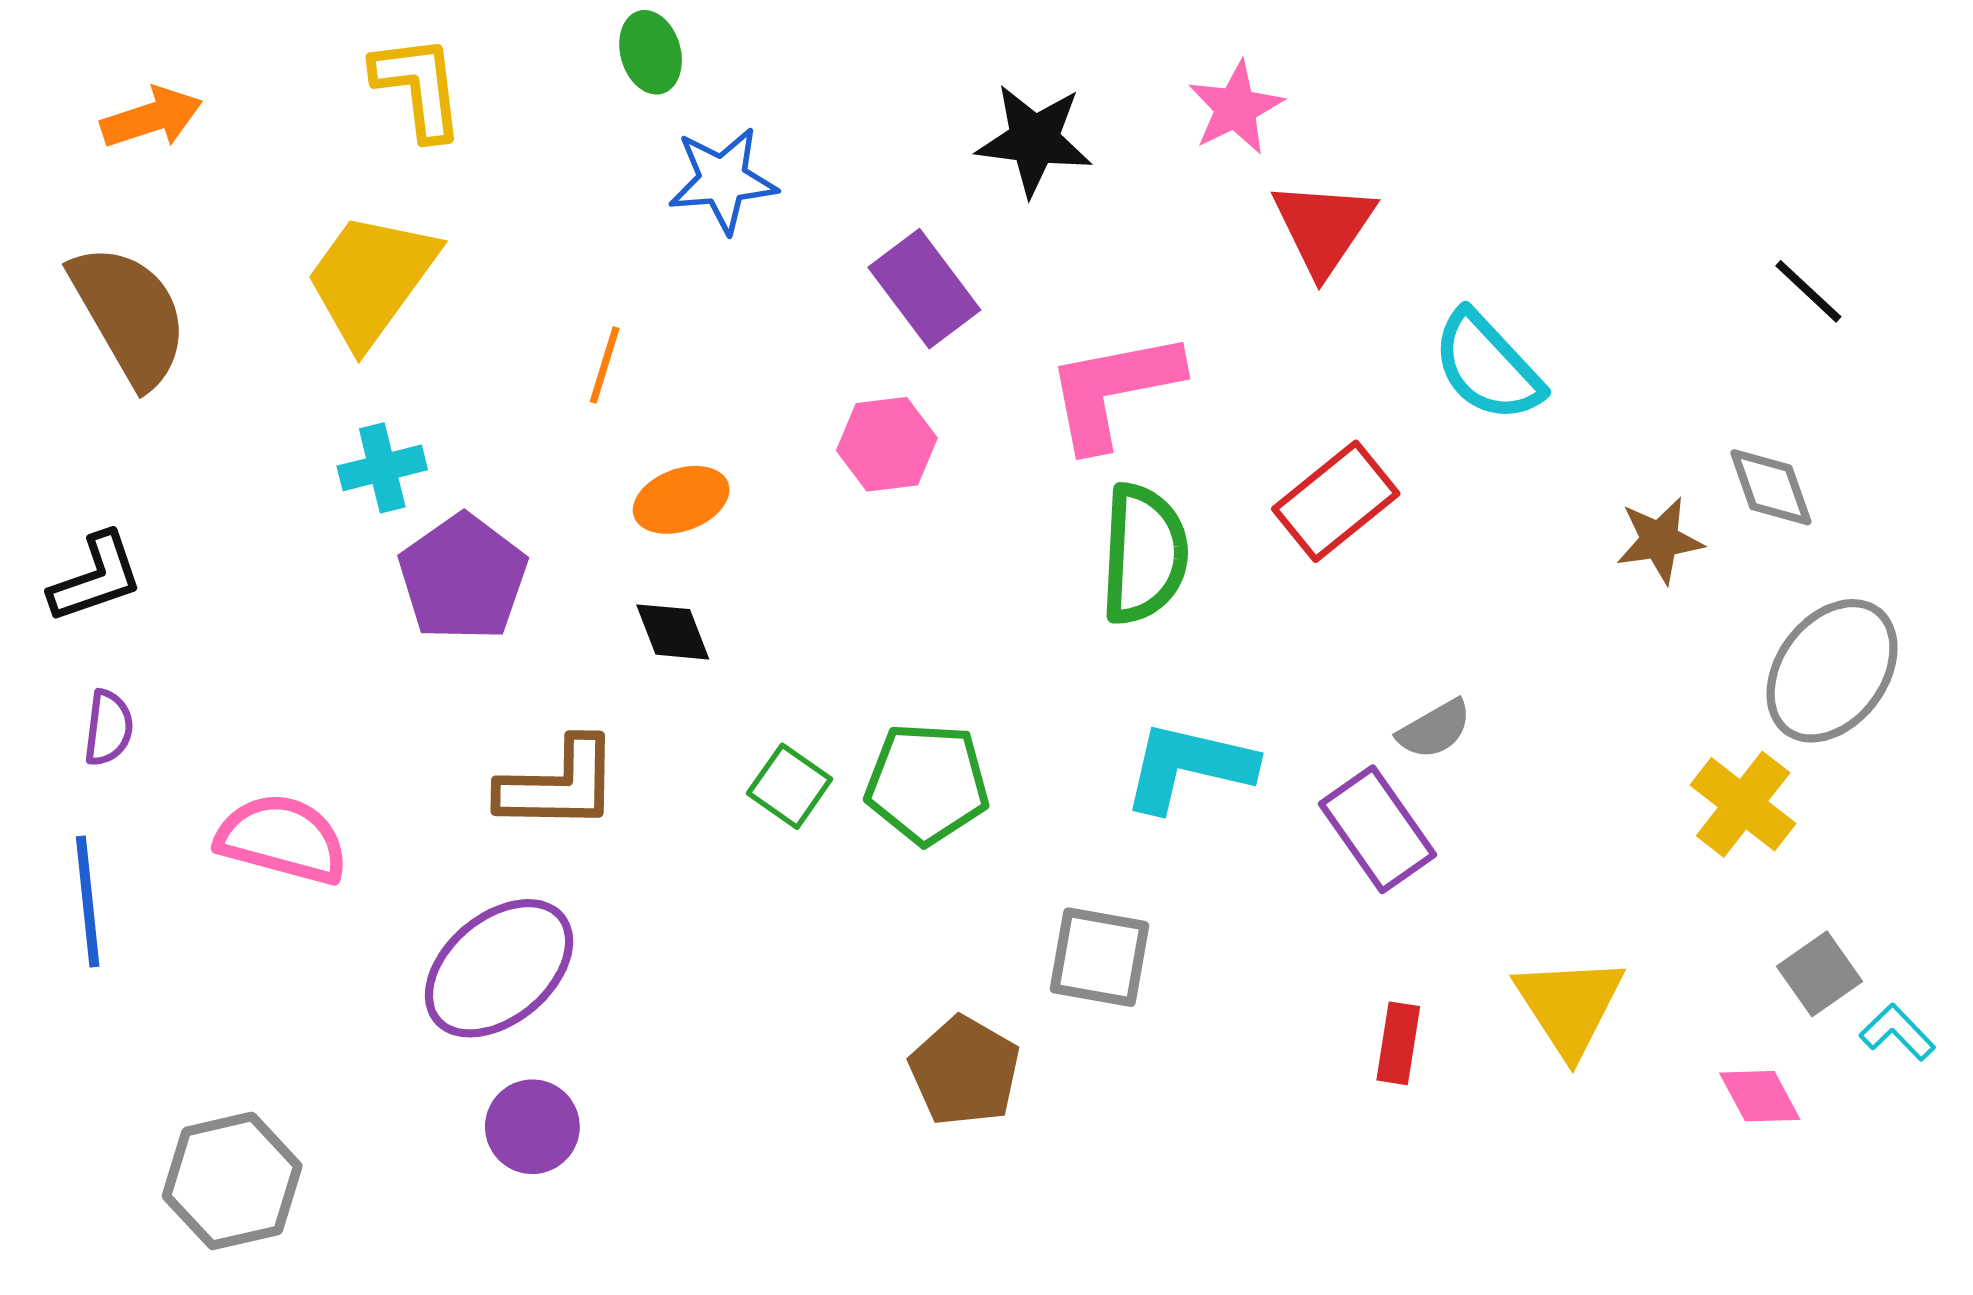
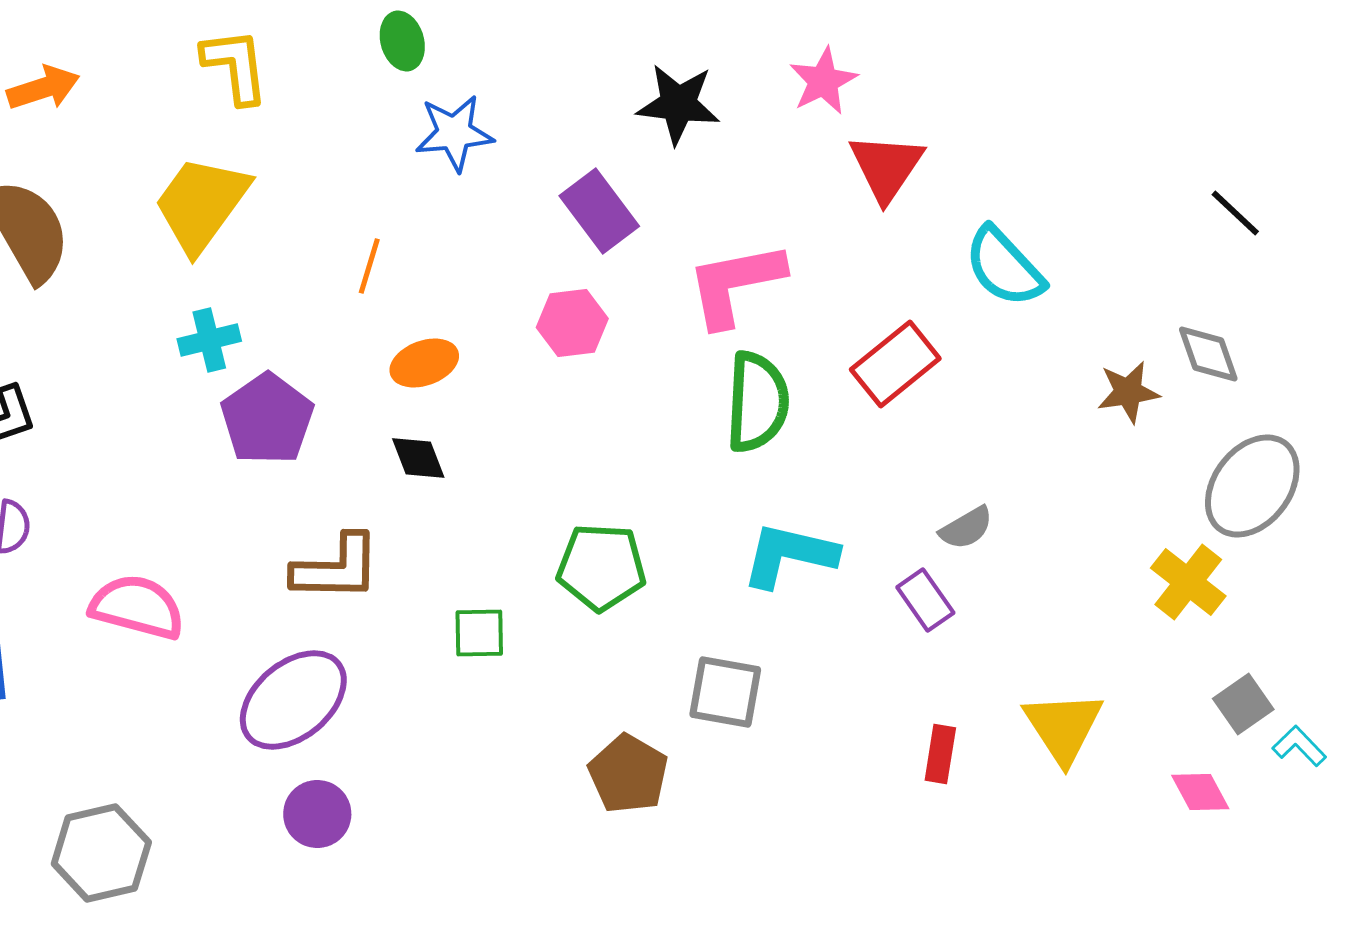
green square: (790, 786) -> (479, 633), moved, turned -36
purple rectangle: (1377, 829) -> (925, 600), size x0.7

